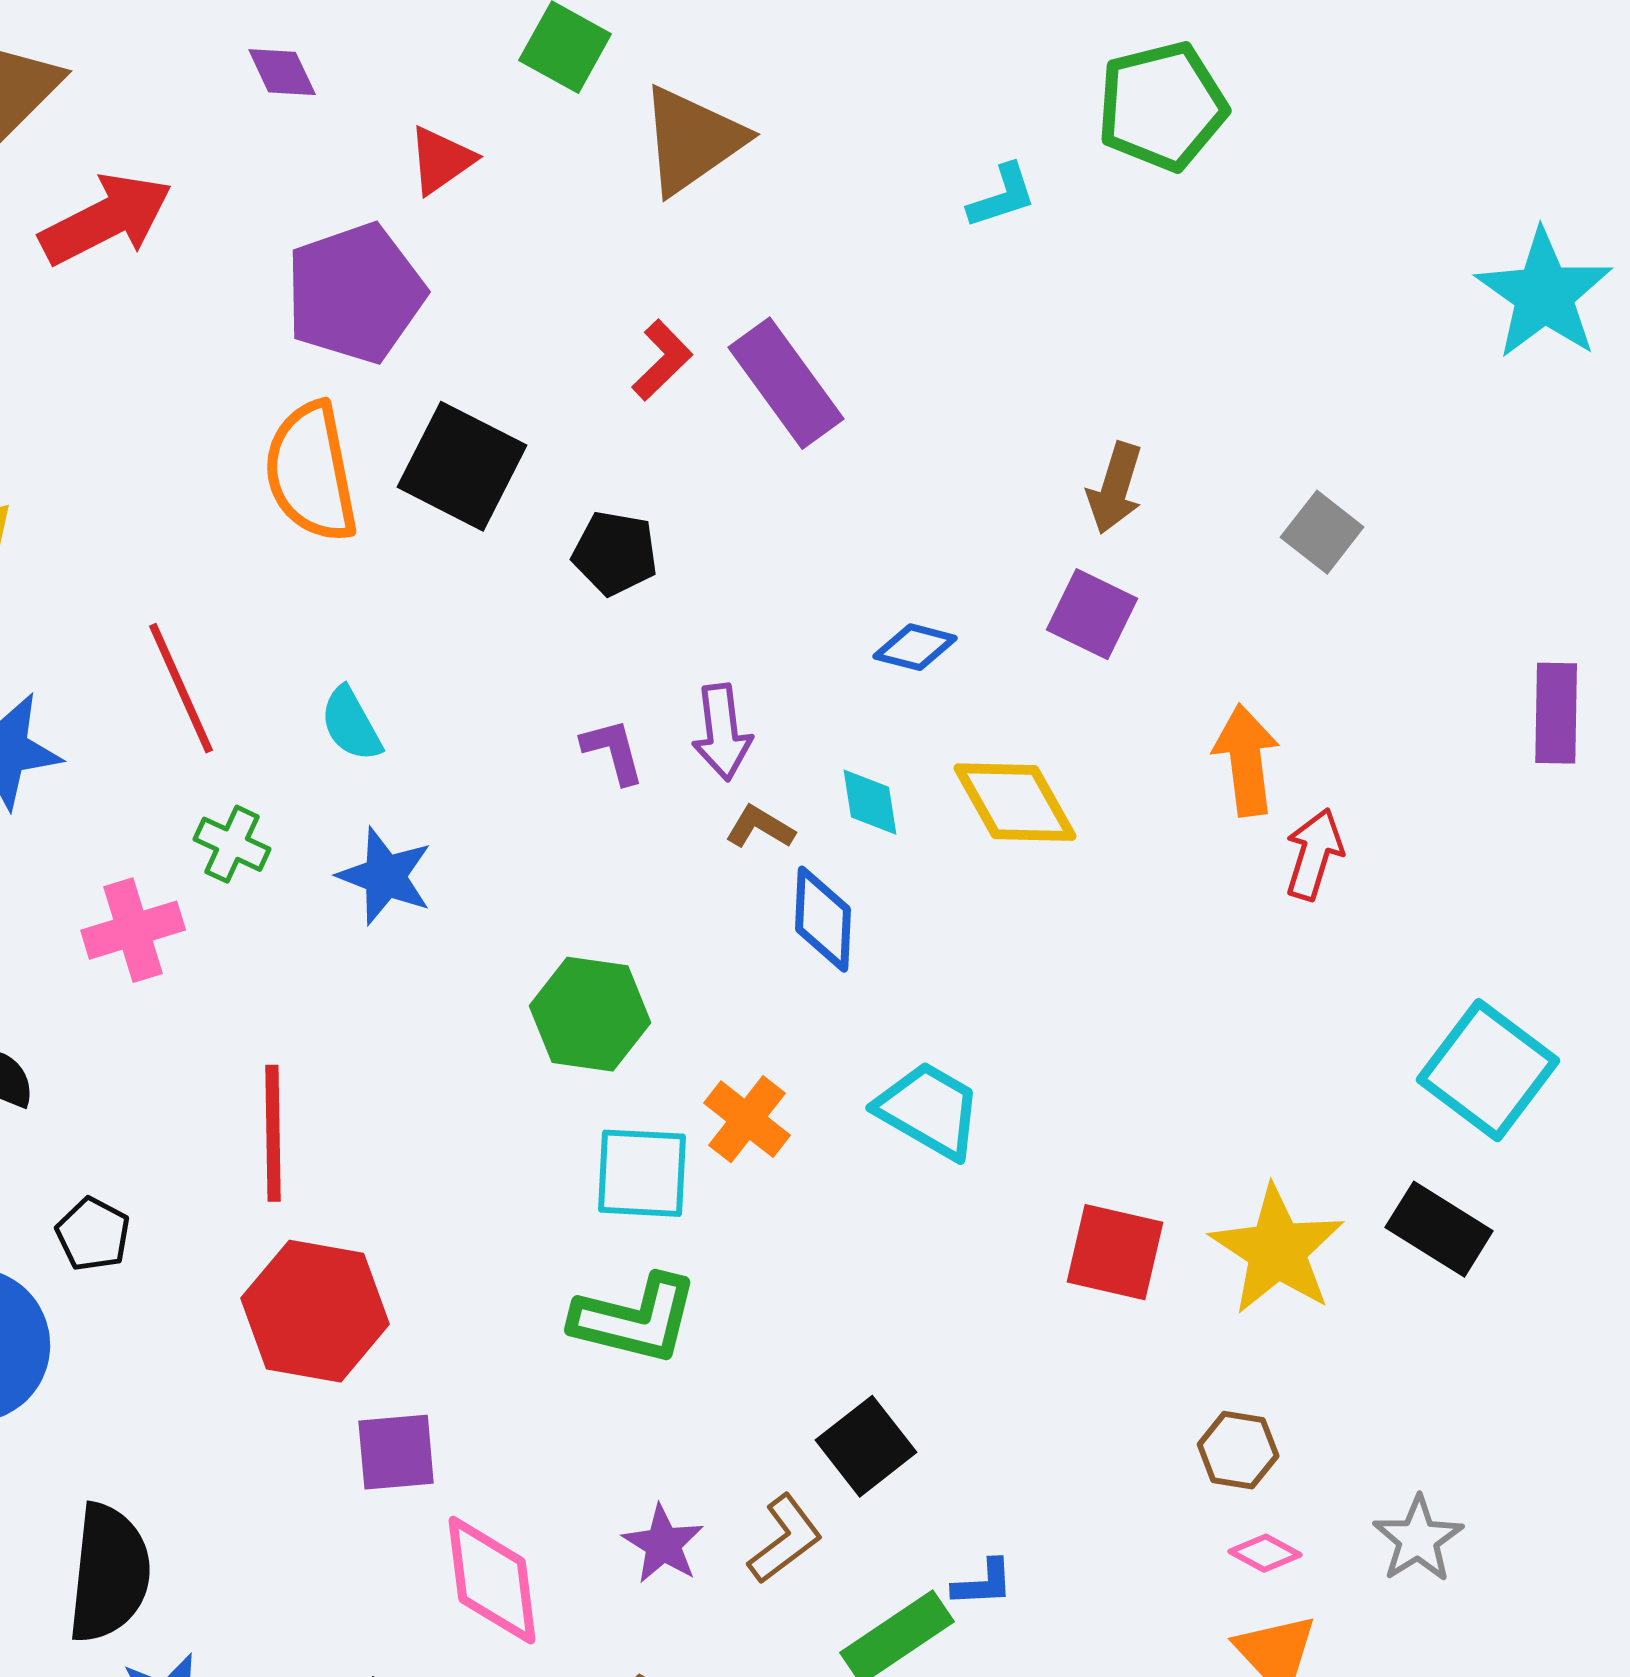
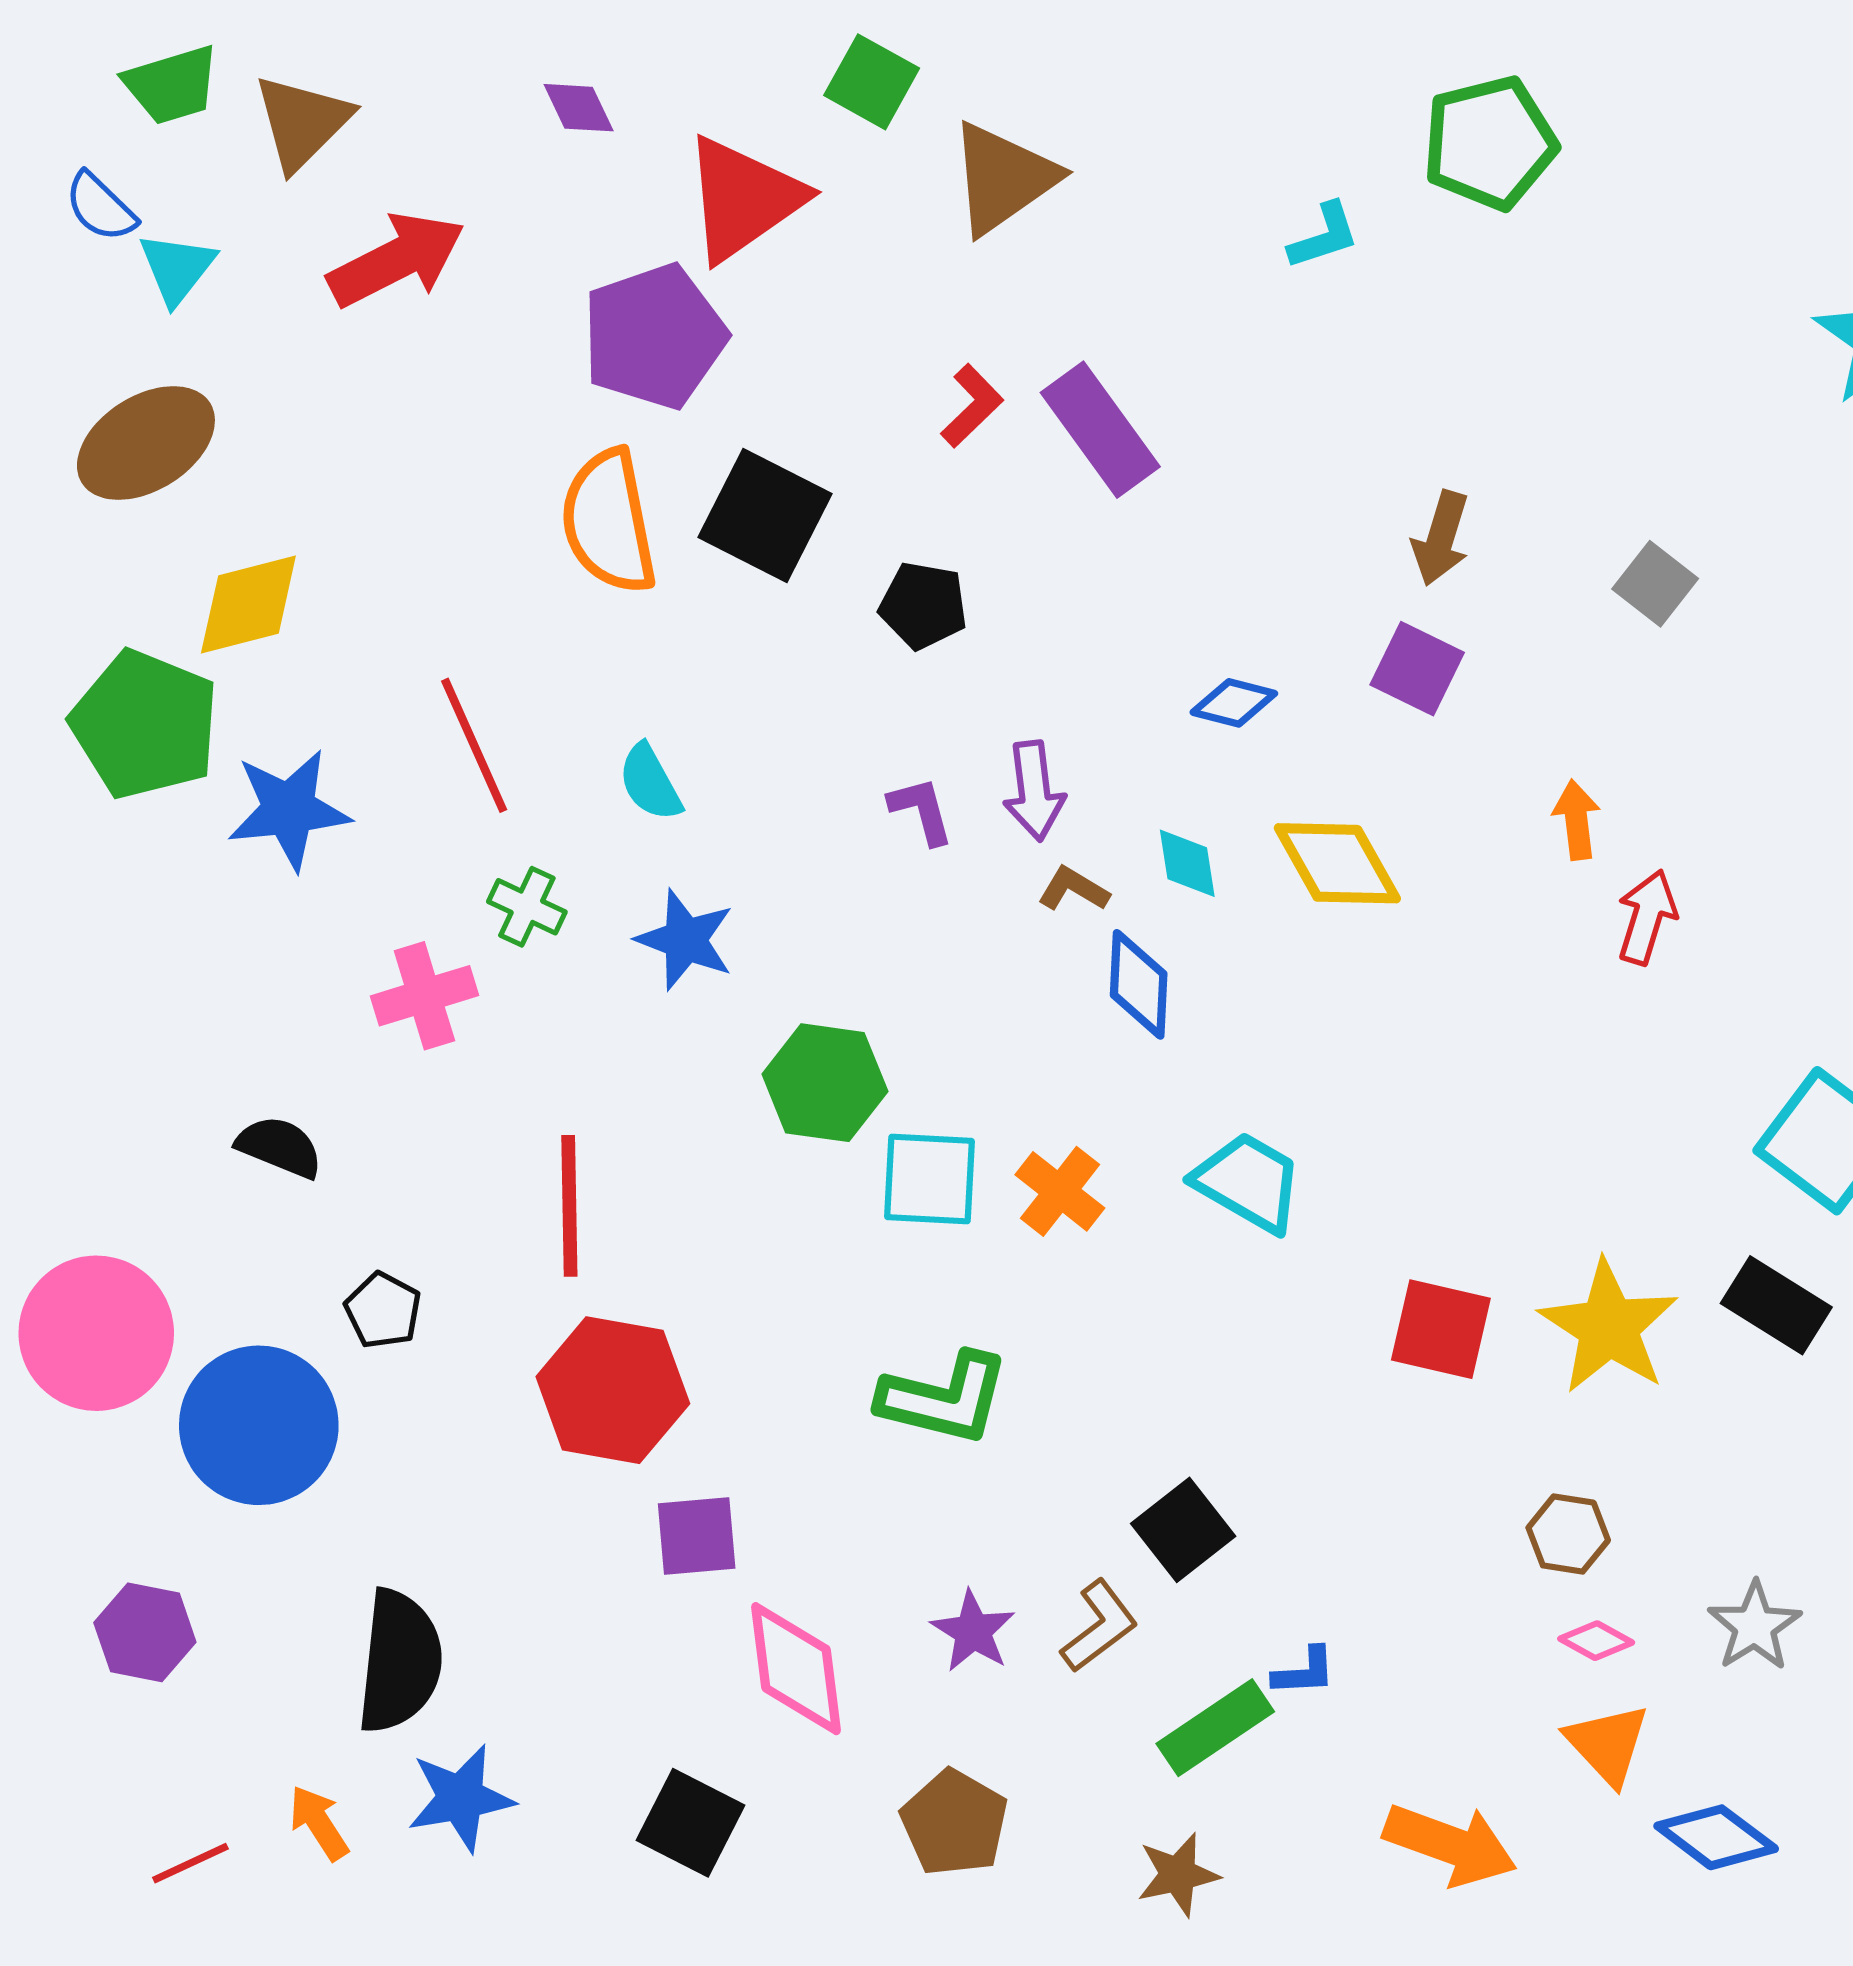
red triangle: (441, 160) -> (743, 199), size x1.8
orange arrow: (1246, 760) -> (1576, 820), size x0.7
green hexagon: (590, 1014) -> (825, 1083), moved
cyan square: (642, 1173) -> (930, 1179), moved

